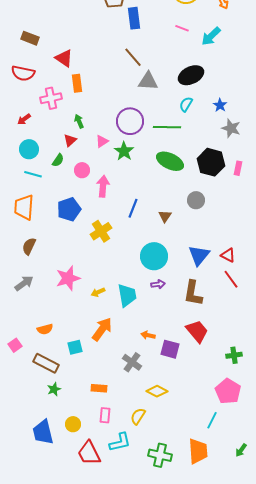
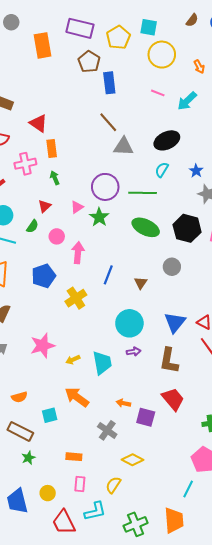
green arrow: (79, 121) -> (55, 178), moved
orange arrow: (102, 329) -> (77, 397), turned -90
green cross: (160, 455) -> (136, 524), turned -35

